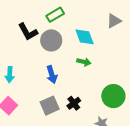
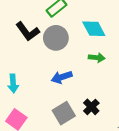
blue arrow: (52, 75) -> (62, 77), turned 96

